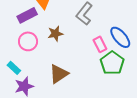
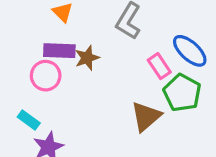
purple rectangle: (27, 15) -> (59, 51), moved, turned 36
brown triangle: (59, 74) -> (146, 116), moved

